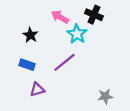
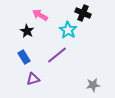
pink arrow: (60, 17) -> (40, 15), moved
blue rectangle: (27, 65) -> (24, 57), turned 40

